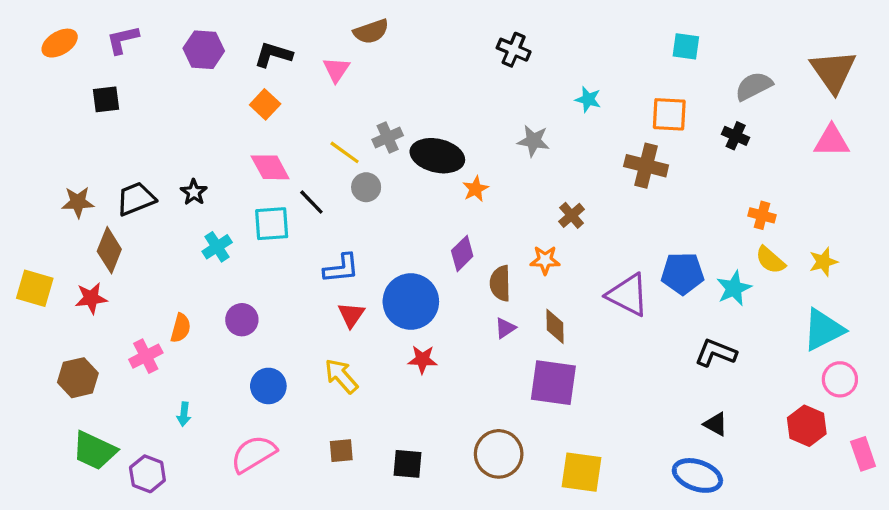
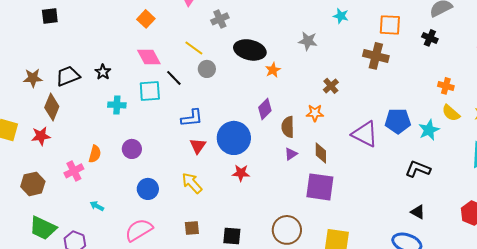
gray cross: (388, 137) -> (220, 19), moved
cyan cross: (217, 247) -> (117, 105), turned 36
cyan arrow: (184, 414) -> (97, 206), turned 112

